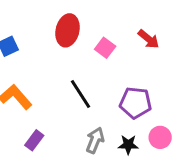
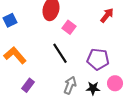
red arrow: (149, 39) -> (107, 15), turned -91
pink square: (105, 48) -> (69, 27), moved

